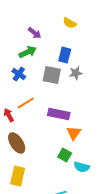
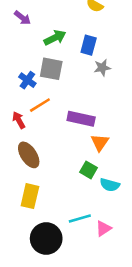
purple arrow: (35, 33) -> (22, 18), moved
green arrow: (28, 52) -> (55, 38), moved
blue cross: (19, 74) -> (27, 80), moved
gray square: (52, 75) -> (51, 69), moved

